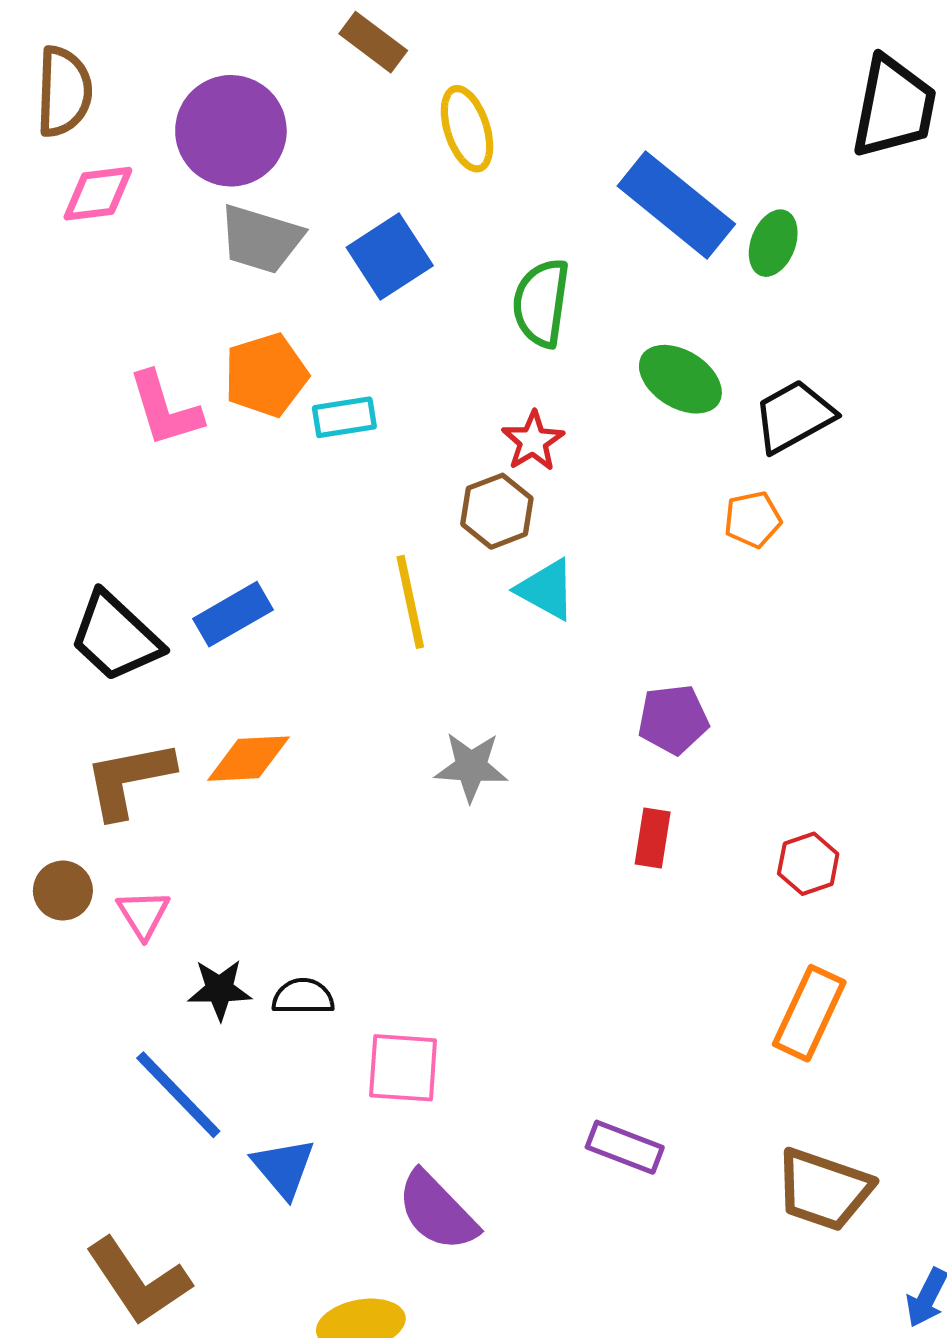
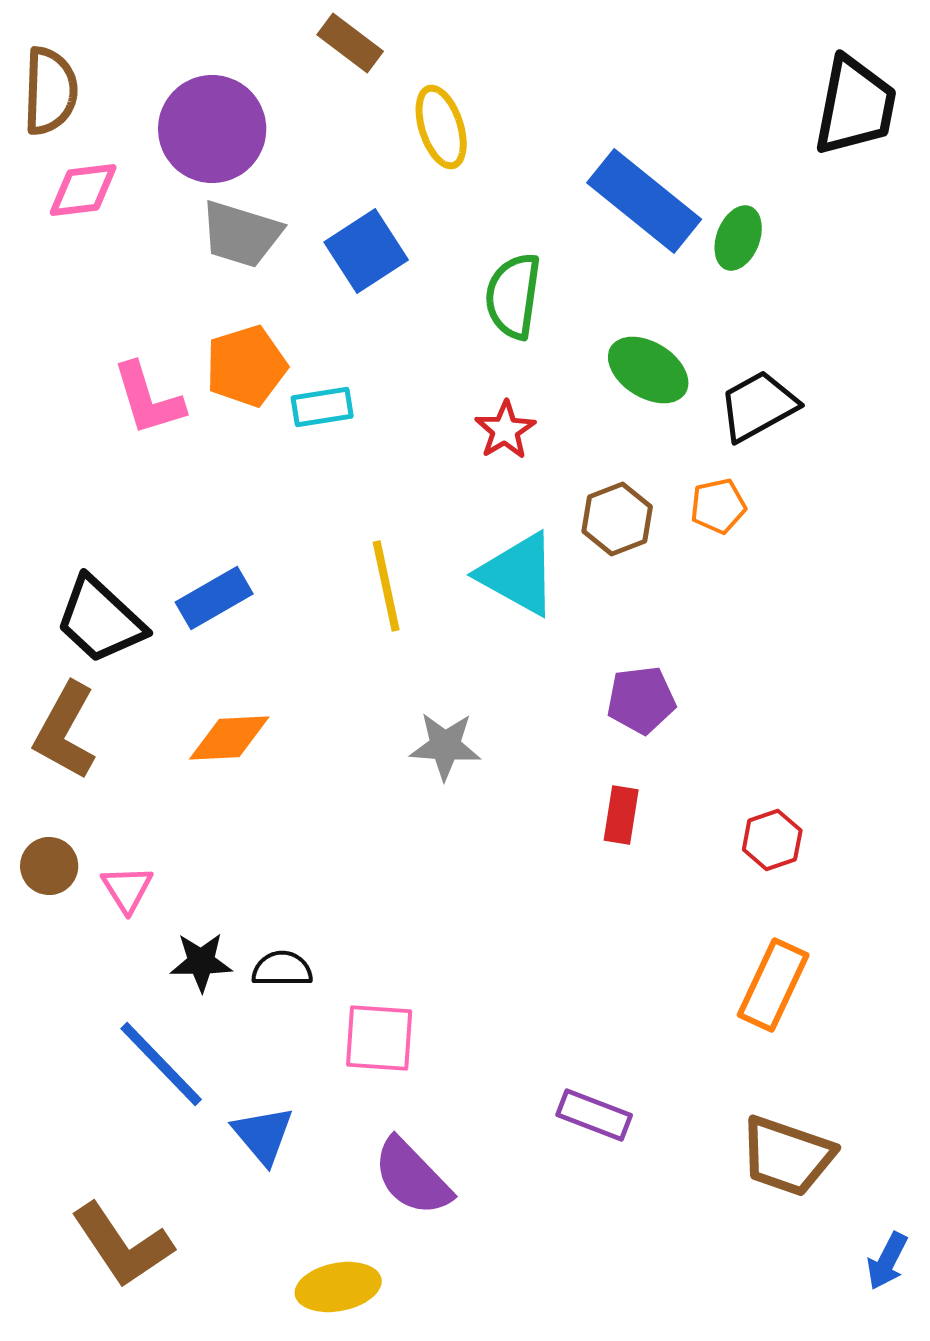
brown hexagon: (497, 511) -> (617, 519), moved
cyan triangle: (546, 589) -> (518, 574), size x1.4
brown L-shape: (129, 779) -> (65, 731), moved, turned -50

